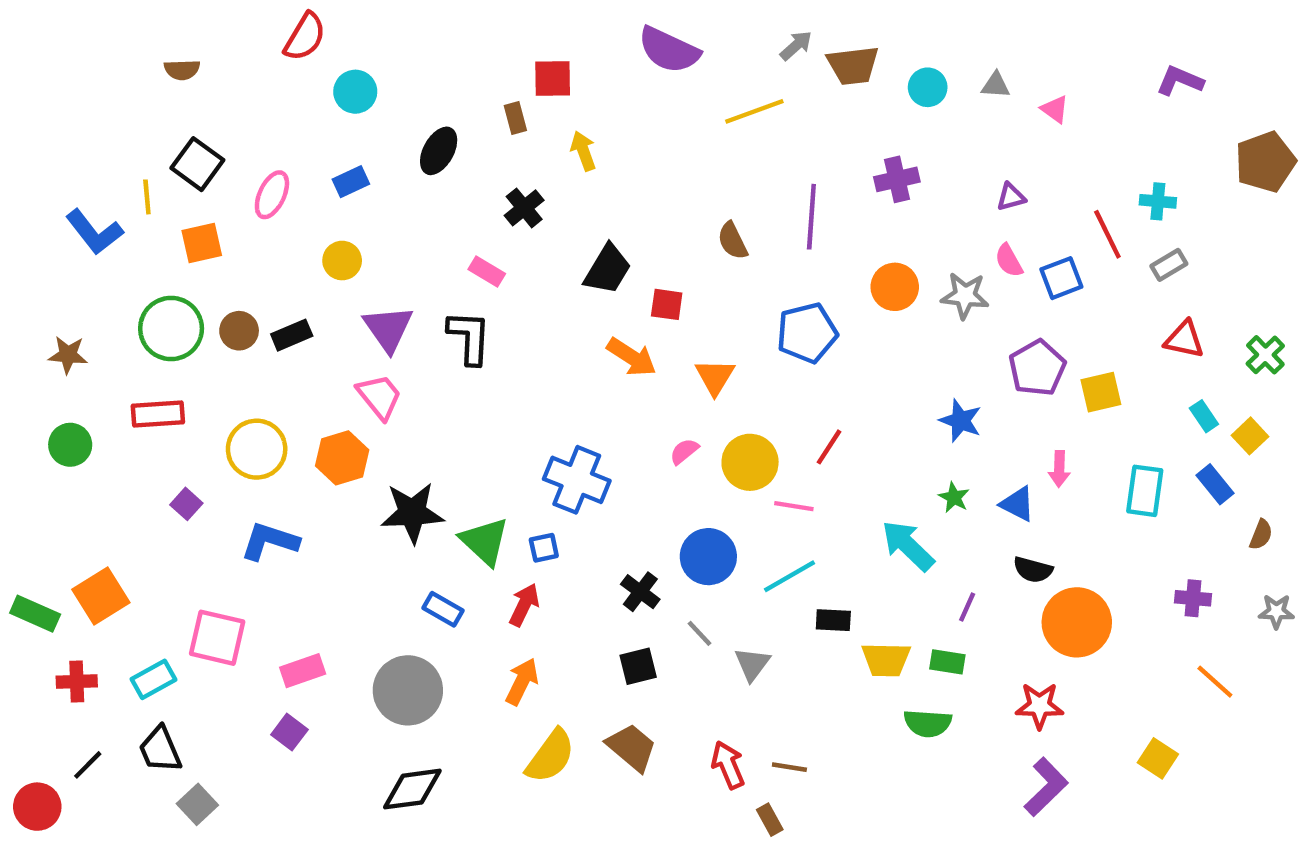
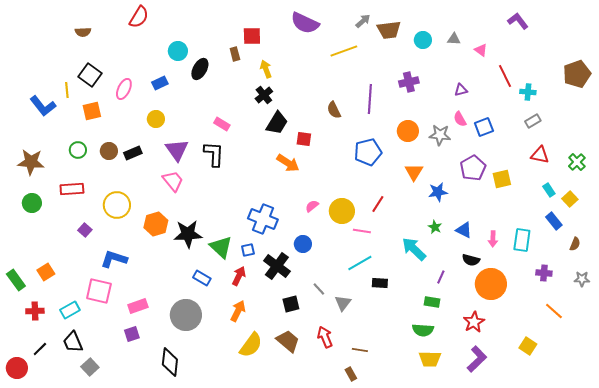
purple L-shape: (1180, 81) -> (518, 21), moved, turned 30
cyan circle: (355, 92) -> (178, 51), moved
black cross: (524, 208) -> (264, 95), moved
red line: (1107, 234) -> (505, 76), moved
green circle: (171, 329) -> (78, 150), size x0.6
brown star: (68, 355) -> (31, 162), size x1.5
orange triangle: (715, 377) -> (414, 172), moved
blue star: (961, 421) -> (438, 192), turned -30
orange hexagon: (342, 458) -> (156, 224), moved
pink arrow: (1059, 469) -> (493, 239), moved
cyan rectangle: (1145, 491) -> (522, 240), moved
blue L-shape: (270, 541) -> (114, 259), moved
blue circle: (708, 557) -> (303, 244), moved, size x0.7
black cross: (640, 592) -> (277, 266), moved, size x1.5
orange square: (101, 596) -> (46, 272), size x0.7
green rectangle: (35, 614) -> (16, 280), turned 30
yellow trapezoid: (886, 660) -> (430, 359), moved
red star: (1039, 706) -> (474, 322), turned -30
purple square: (289, 732) -> (132, 334), turned 35
red arrow: (728, 765) -> (325, 337), moved
black diamond: (412, 789) -> (170, 362), moved, turned -76

